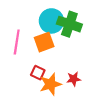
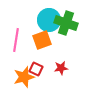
red star: (74, 79) -> (61, 68), moved
orange star: (50, 84) -> (24, 77), moved

